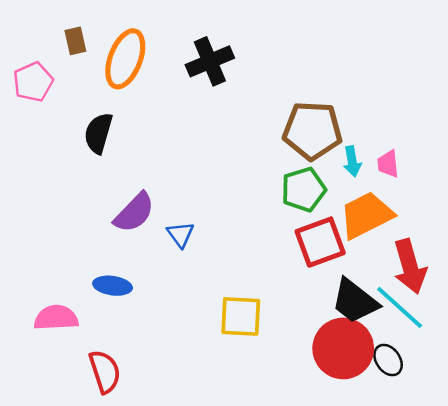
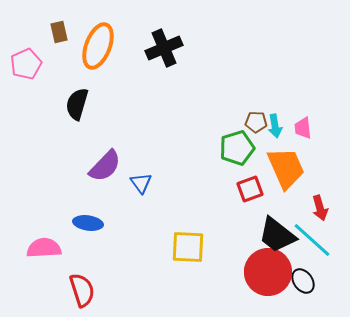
brown pentagon: (312, 131) -> (256, 122), moved, size x0.5
orange trapezoid: (366, 215) -> (286, 168), turned 93
red square: (320, 242) -> (250, 189), size x0.7
red arrow: (410, 266) -> (320, 208), size x0.6

